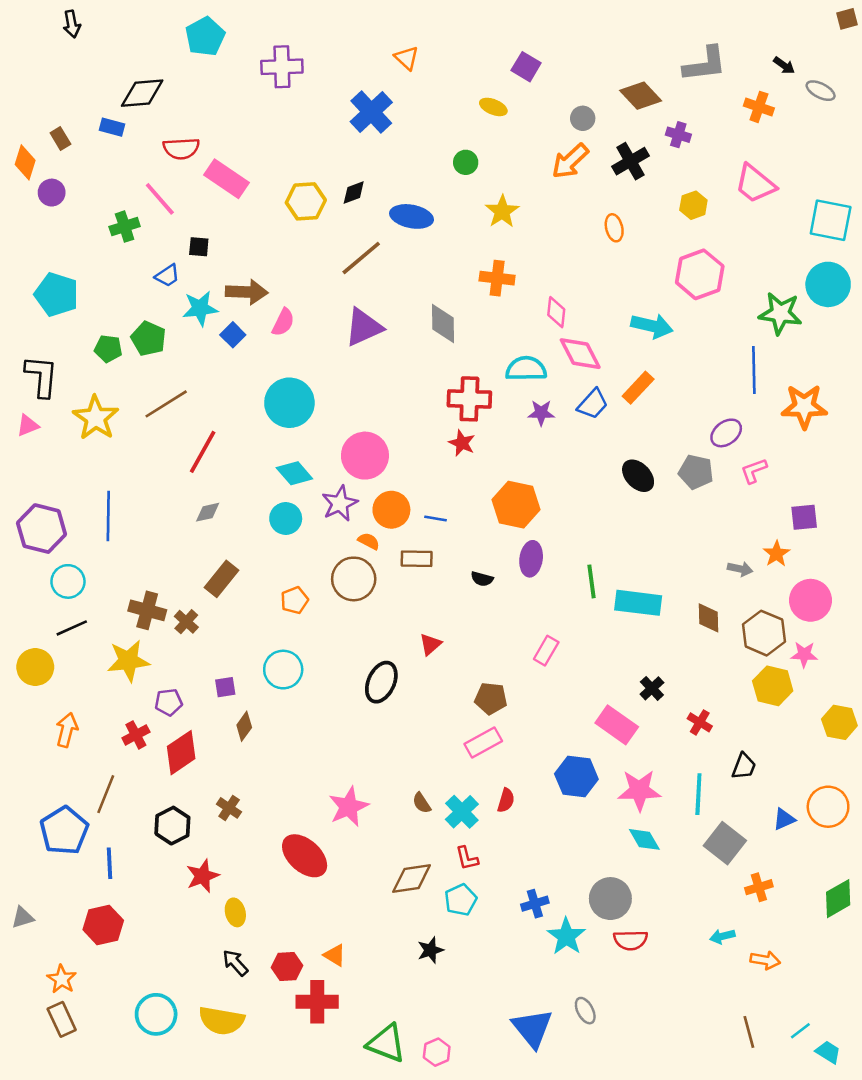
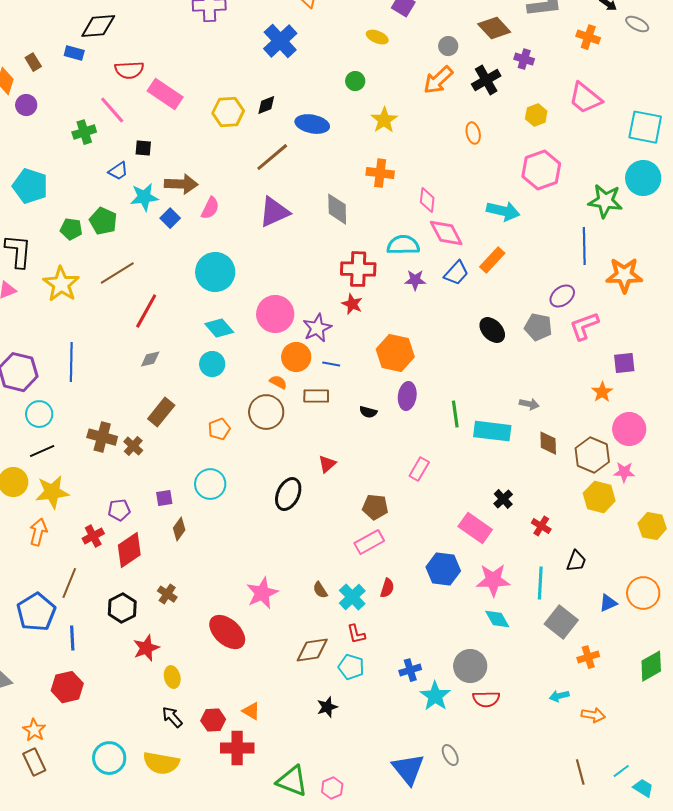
pink L-shape: (754, 471) -> (584, 326), size x1.4
purple star: (340, 503) -> (317, 328), moved
gray arrow: (740, 569) -> (529, 404), moved
yellow star: (128, 661) -> (52, 492), moved
cyan pentagon: (461, 900) -> (351, 667), turned -30

